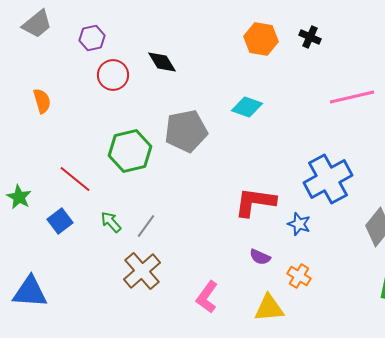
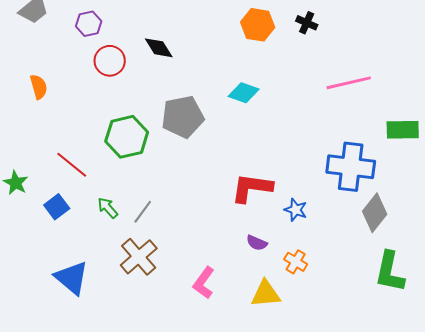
blue cross: (328, 179) -> (351, 167), moved, turned 36
blue triangle: (30, 292) -> (72, 278), moved, turned 36

